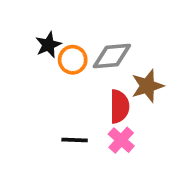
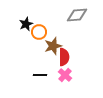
gray diamond: (112, 56) -> (77, 15), moved
brown star: (147, 86) -> (53, 46), moved

